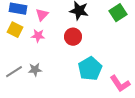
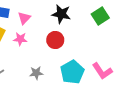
gray star: (35, 70) -> (36, 73), moved
pink L-shape: (120, 84) -> (102, 71), moved

